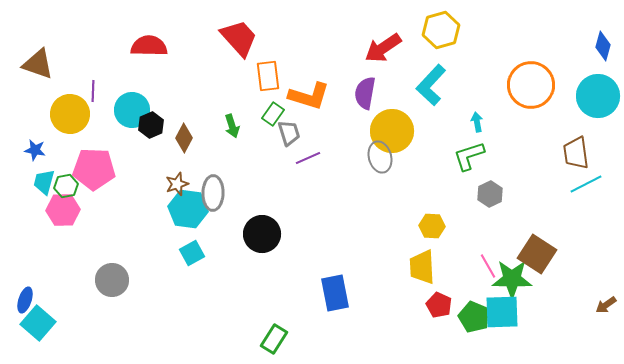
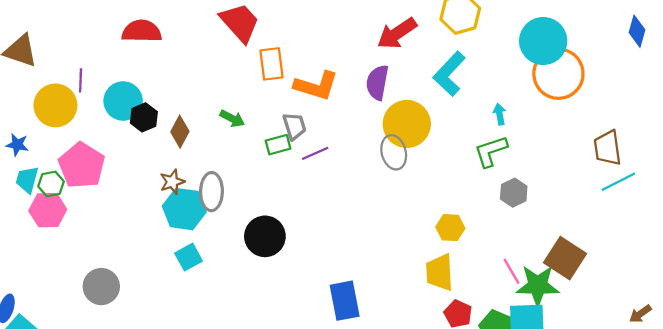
cyan circle: (598, 96) -> (543, 41), moved
green rectangle: (273, 114) -> (278, 145), moved, turned 40
green arrow: (232, 126) -> (232, 118), turned -45
pink pentagon: (94, 169) -> (82, 165), turned 30

